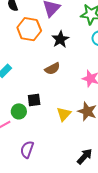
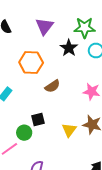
orange hexagon: (29, 29) -> (31, 63), moved
black star: (60, 39) -> (69, 48), moved

